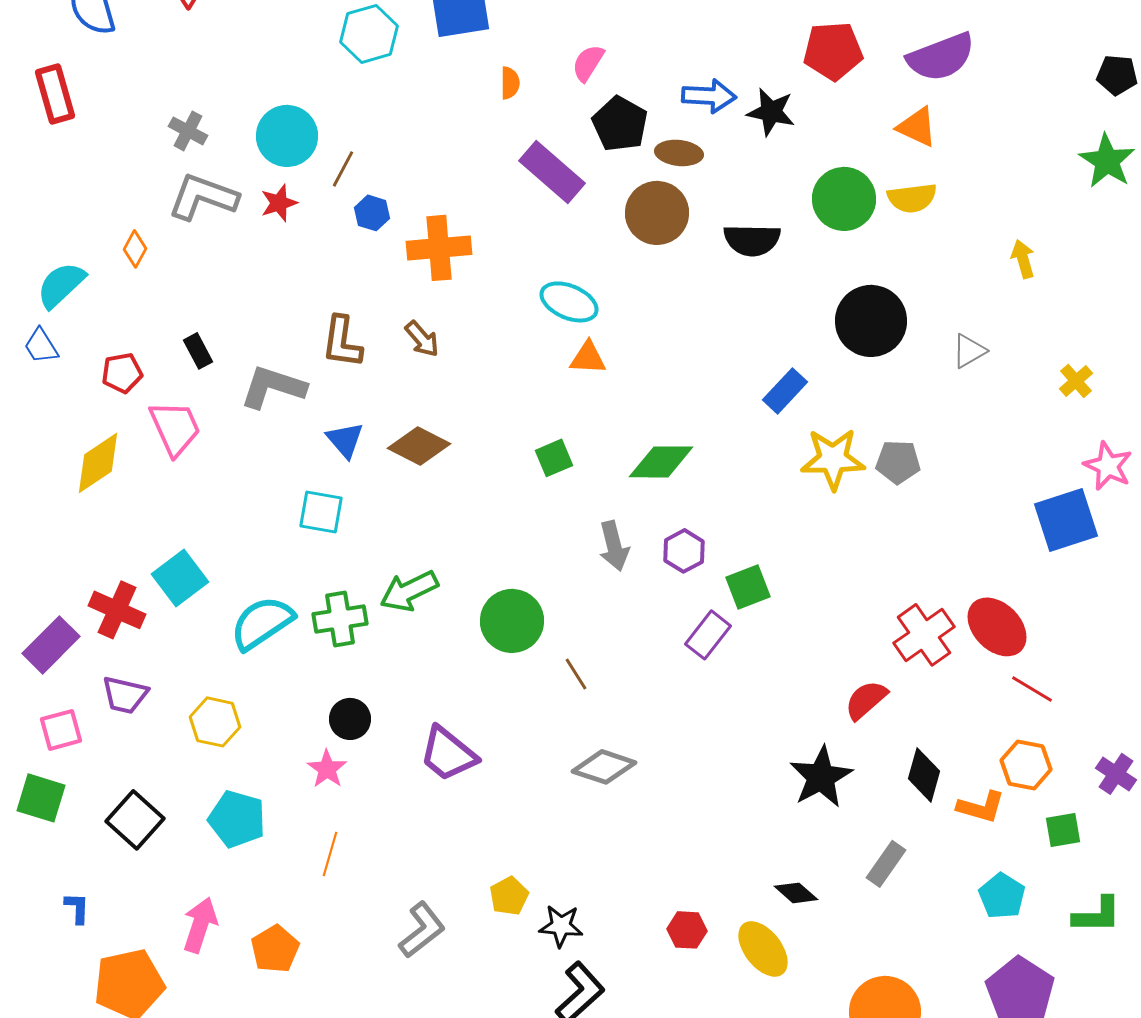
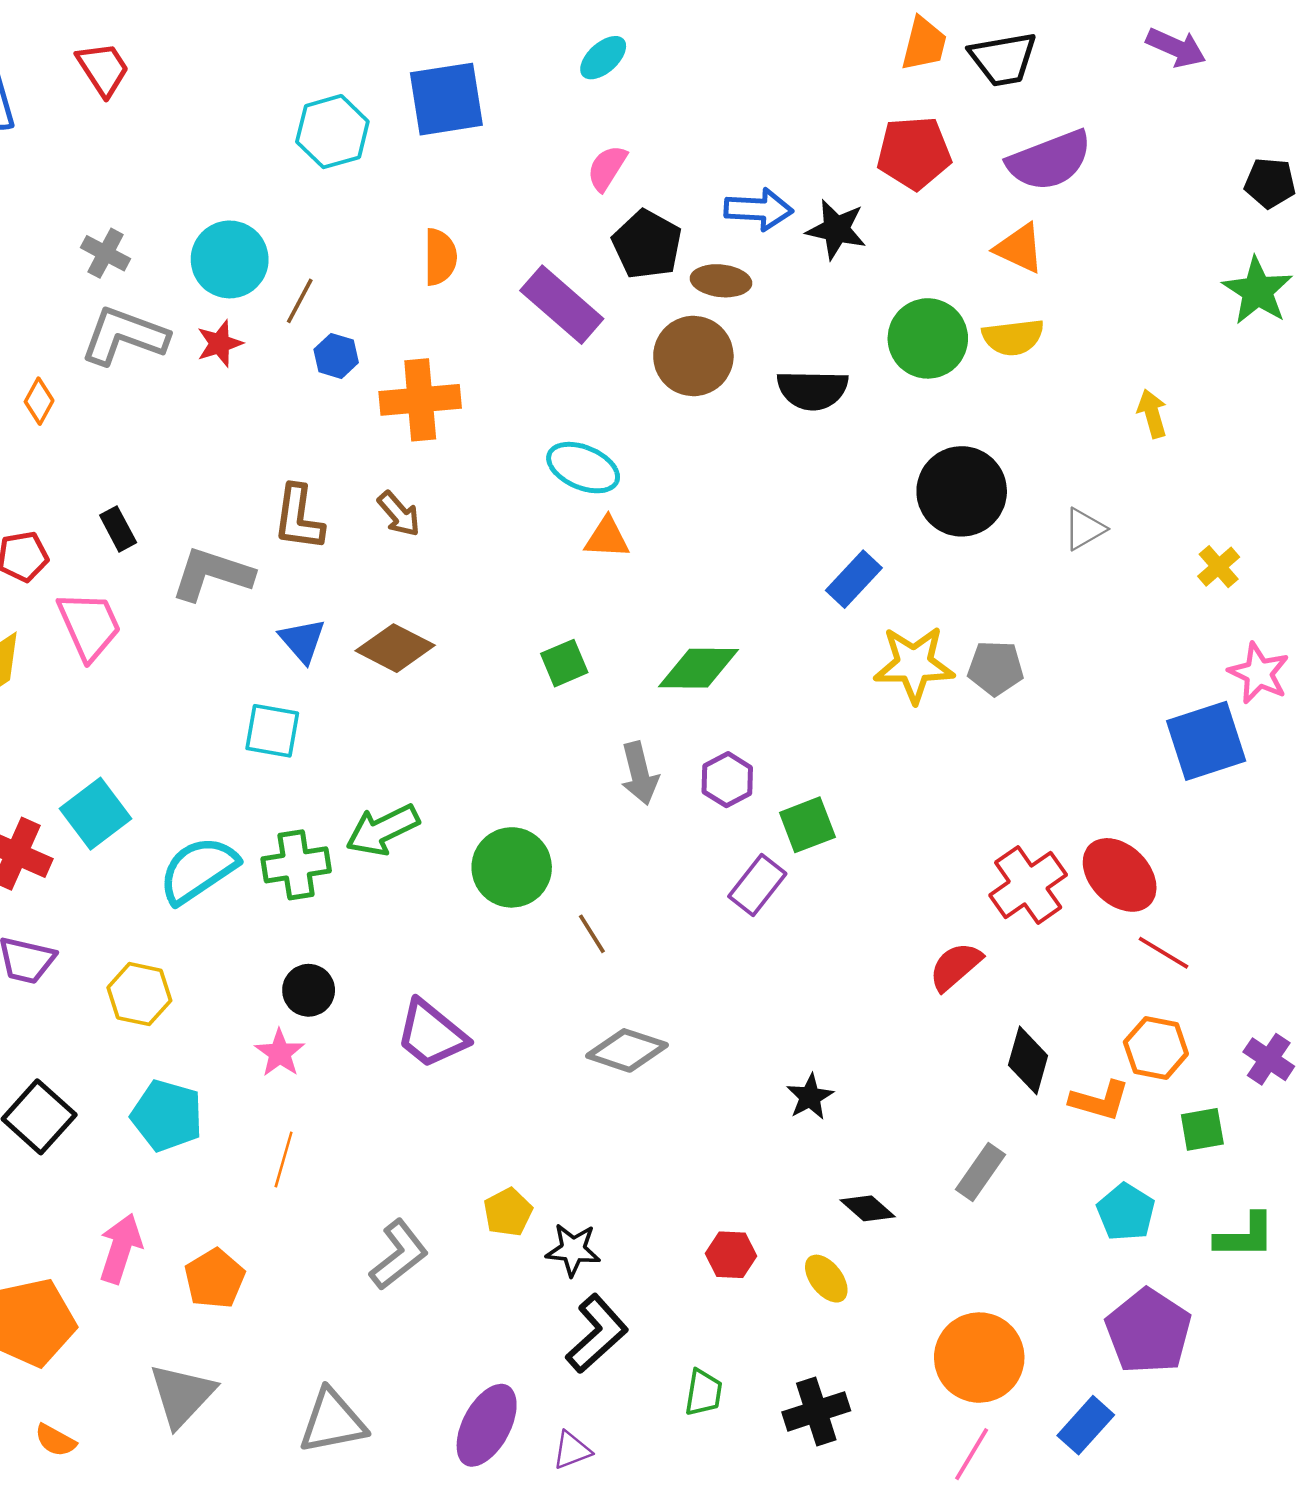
orange semicircle: (510, 83) -> (440, 257), moved, size x1.4
black star: (821, 777) -> (810, 1097), moved, size x0.6
yellow ellipse: (763, 949) -> (826, 1279), size x0.7

